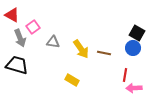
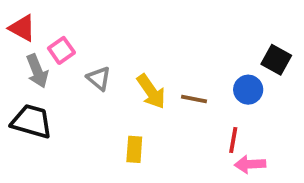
black square: (137, 33) -> (276, 60), moved
gray triangle: (53, 42) -> (99, 78), turned 32
yellow rectangle: (72, 80) -> (134, 149), turned 64

